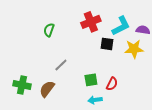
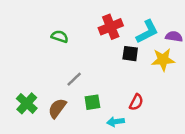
green semicircle: (49, 30) -> (60, 36), turned 88
green square: (91, 80) -> (92, 102), moved
green cross: (22, 85) -> (27, 103), turned 30

